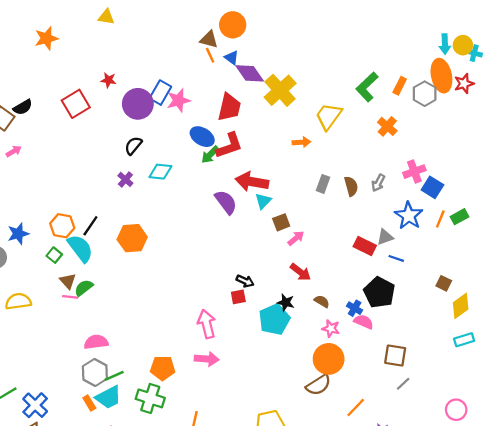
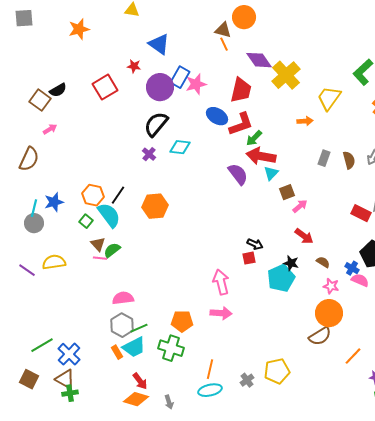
blue triangle: (232, 58) -> (159, 44), moved, size x1.6
black semicircle: (133, 146) -> (156, 124), size x1.5
green arrow: (210, 155) -> (254, 138), moved

